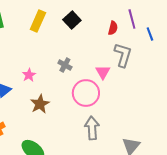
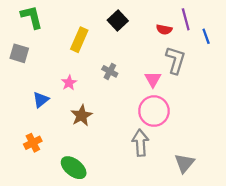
yellow rectangle: (38, 21) -> (79, 40), moved
red semicircle: (113, 28) -> (164, 30), turned 88
pink circle: (86, 93) -> (154, 111), moved

